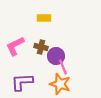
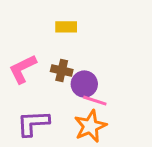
pink line: (63, 67) -> (95, 101), turned -49
orange star: (60, 84) -> (90, 126), turned 30

